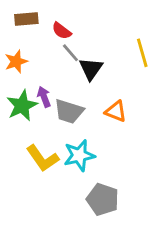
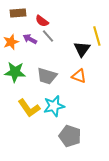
black triangle: (91, 69) -> (82, 49), moved
purple arrow: (44, 97) -> (30, 39), moved, turned -40
green star: (22, 106) -> (15, 72), turned 30

